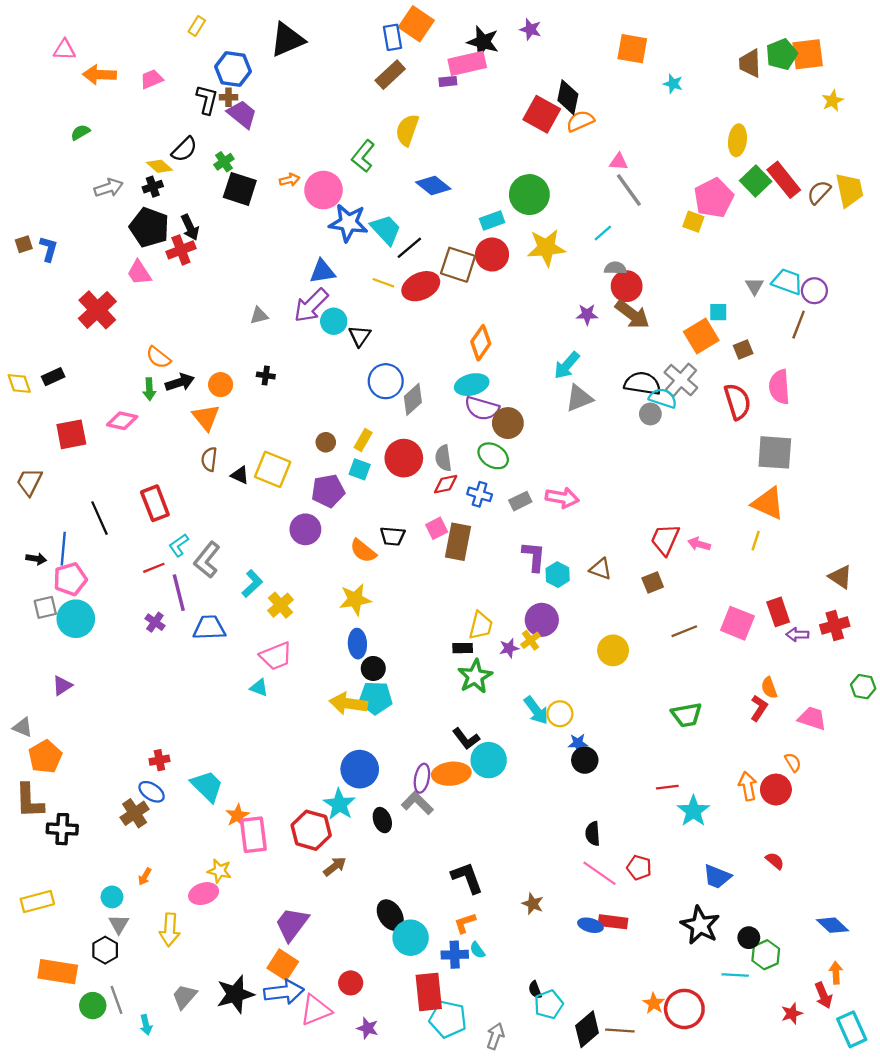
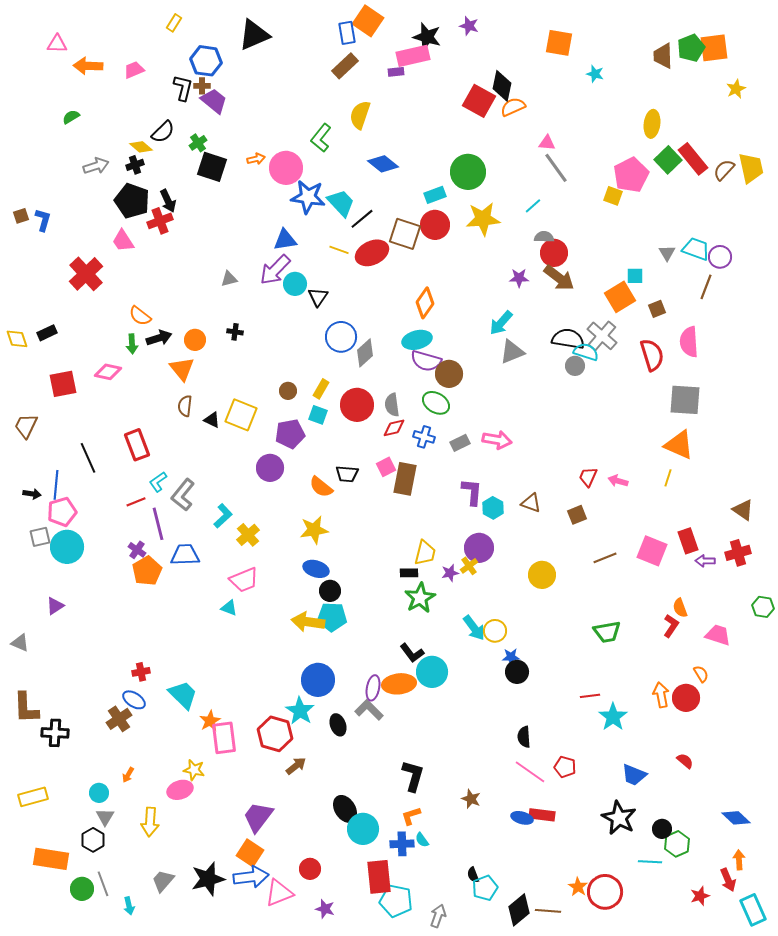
red trapezoid: (665, 540) -> (588, 477), size x0.7
blue ellipse: (357, 644) -> (316, 569), turned -70
orange pentagon: (45, 757) -> (147, 571), moved
black L-shape: (467, 878) -> (413, 776), turned 36

